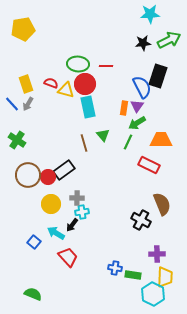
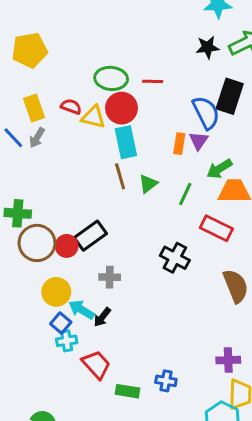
yellow pentagon: (23, 29) -> (30, 50), moved
green arrow: (137, 123) -> (219, 169), moved
green triangle: (103, 135) -> (148, 184), turned 32
green cross: (17, 140) -> (18, 213), moved, turned -30
brown line: (84, 143) -> (120, 176), moved
yellow circle: (51, 204) -> (56, 292), moved
cyan cross: (82, 212) -> (67, 341), moved
black cross: (141, 220) -> (175, 258), moved
cyan arrow: (56, 233) -> (81, 310), moved
blue square: (34, 242) -> (61, 323), moved
green rectangle: (133, 275) -> (127, 391), moved

